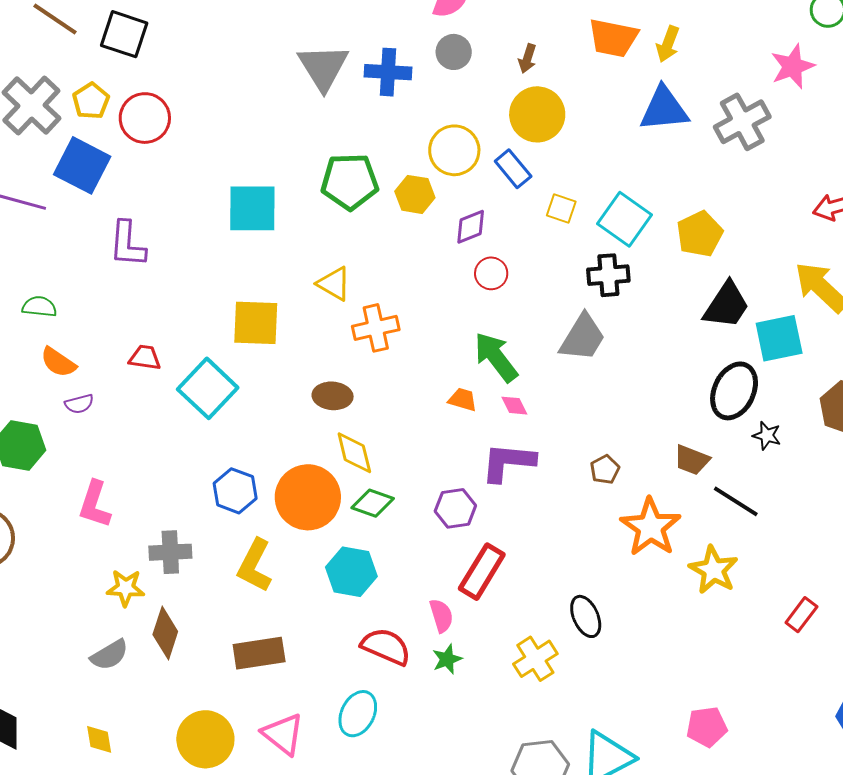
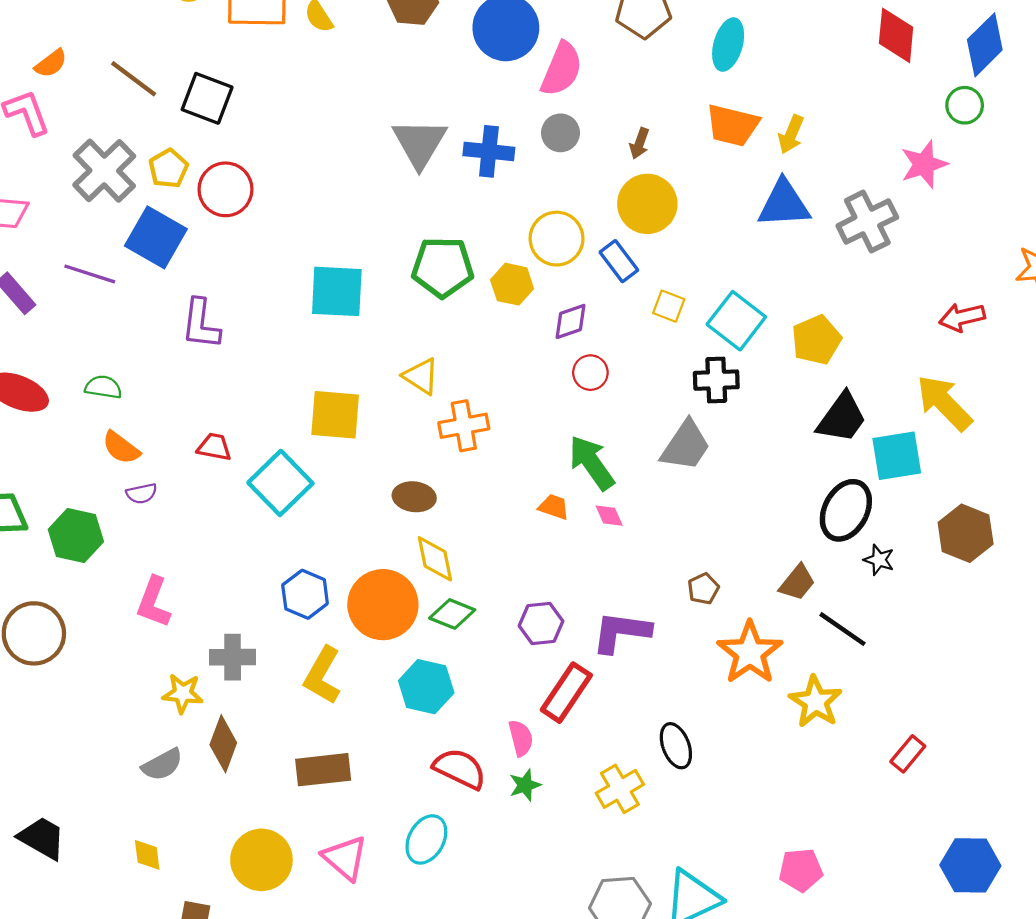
brown trapezoid: (692, 460) -> (797, 583), turned -75
purple L-shape: (508, 462) -> (621, 632), moved

